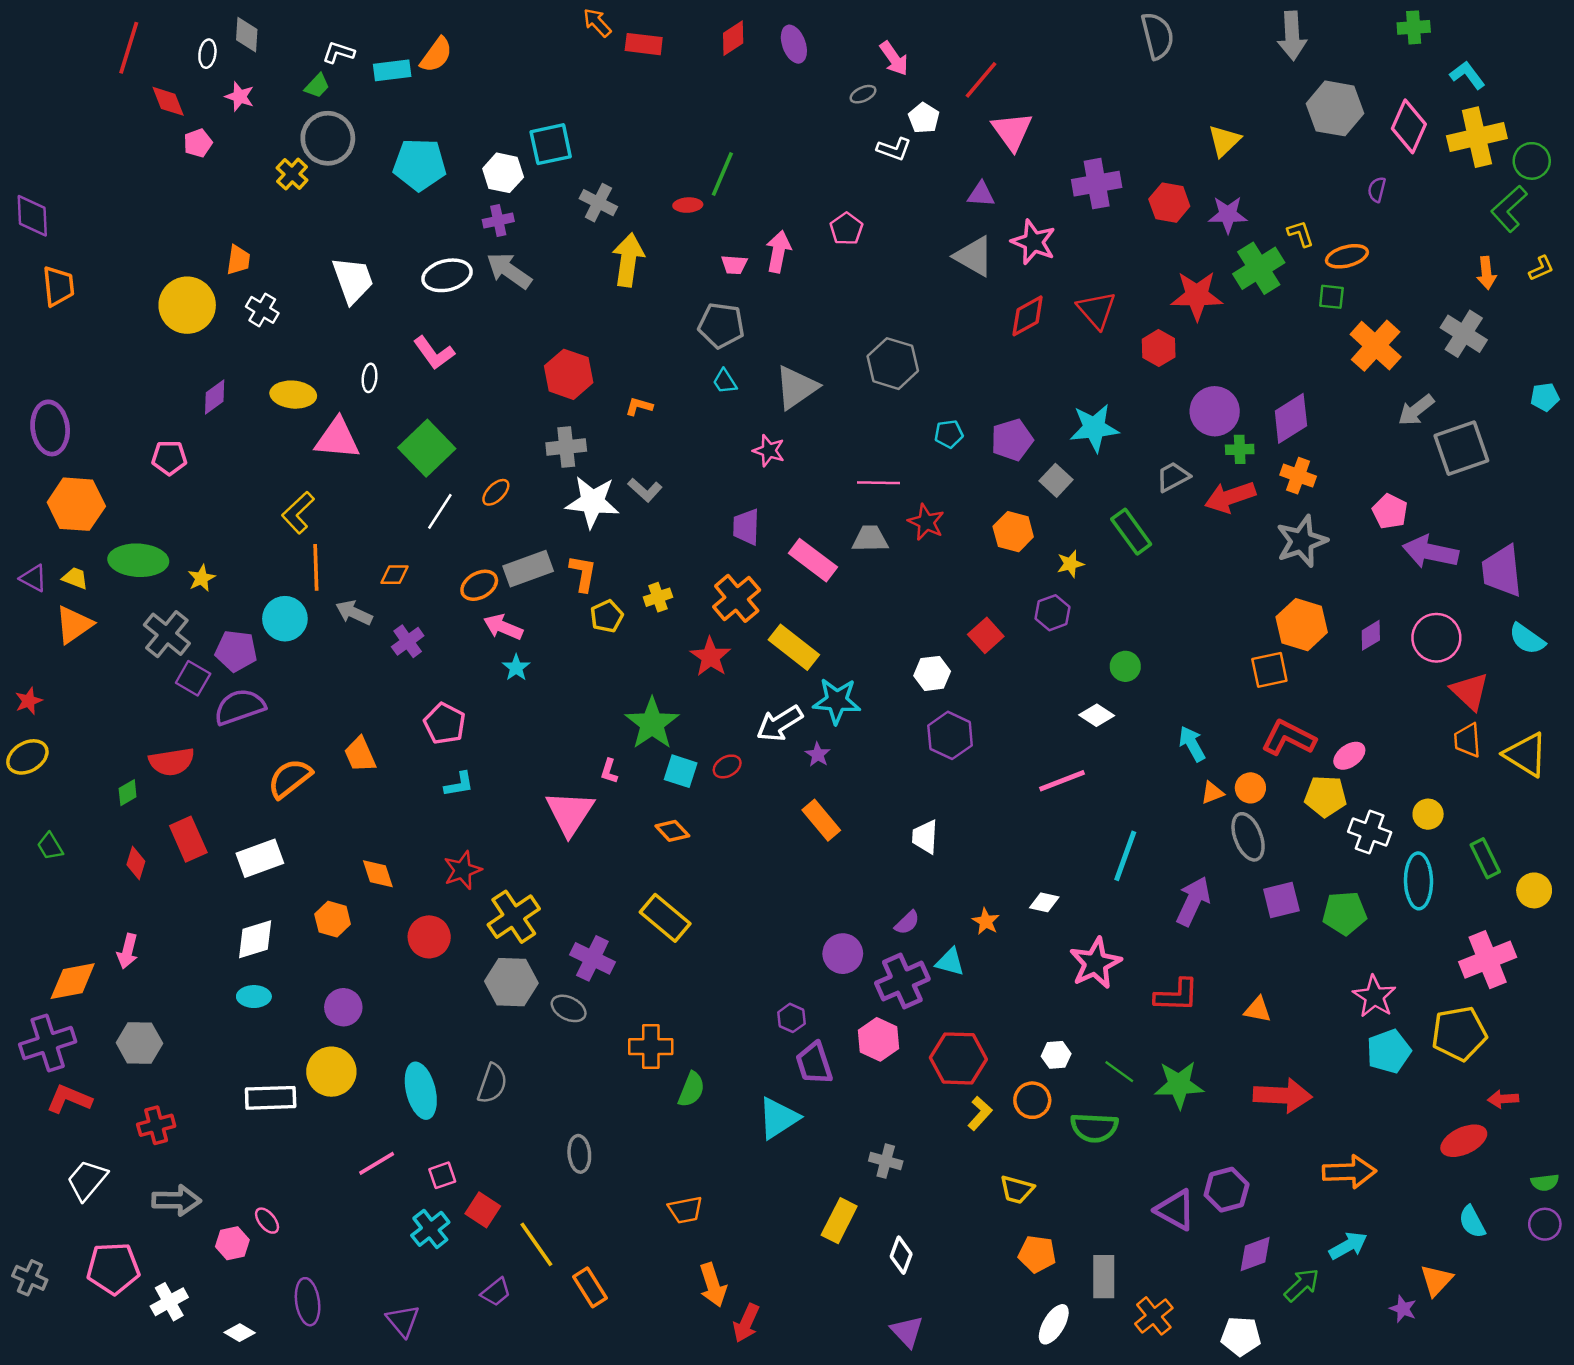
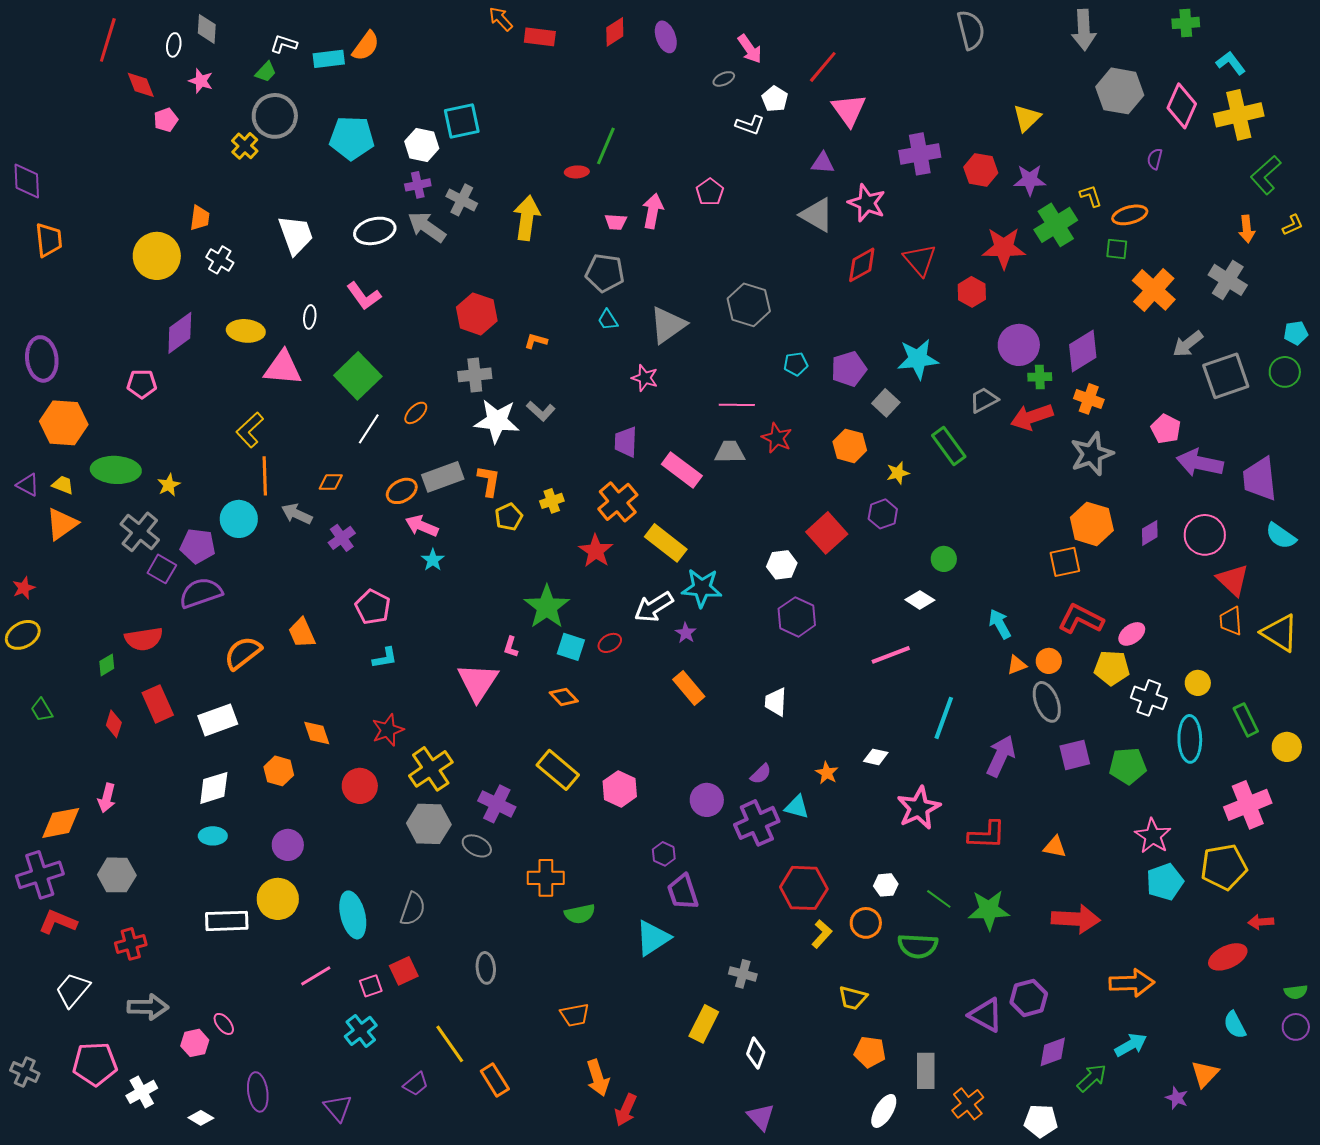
green circle: (1532, 161) -> (1285, 372), moved
gray cross: (598, 203) -> (462, 200), moved
purple diamond: (215, 397) -> (180, 333), size x1.4
red square: (986, 635) -> (827, 533), size x1.4
pink hexagon: (879, 1039) -> (620, 789), moved
green semicircle: (691, 1089) -> (580, 914), turned 56
red square: (483, 1210) -> (404, 971), moved, turned 32

